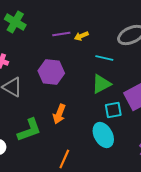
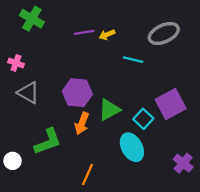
purple hexagon: (51, 72) -> (77, 93), moved
green triangle: (101, 84) -> (109, 110), moved
cyan square: (113, 110) -> (143, 119), turned -36

